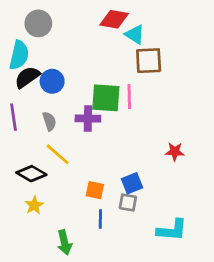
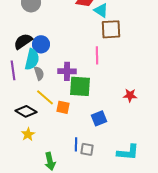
cyan semicircle: (19, 55) -> (32, 59), moved
green square: (106, 98) -> (80, 86), moved
orange square: (95, 190) -> (63, 107), moved
gray square: (128, 203) -> (87, 149), moved

